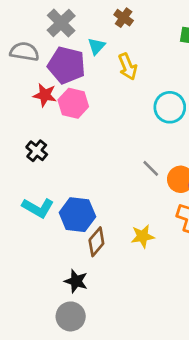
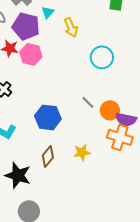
blue hexagon: (77, 215) -> (48, 117), moved
black star: (76, 281) -> (18, 175), moved, size x1.5

